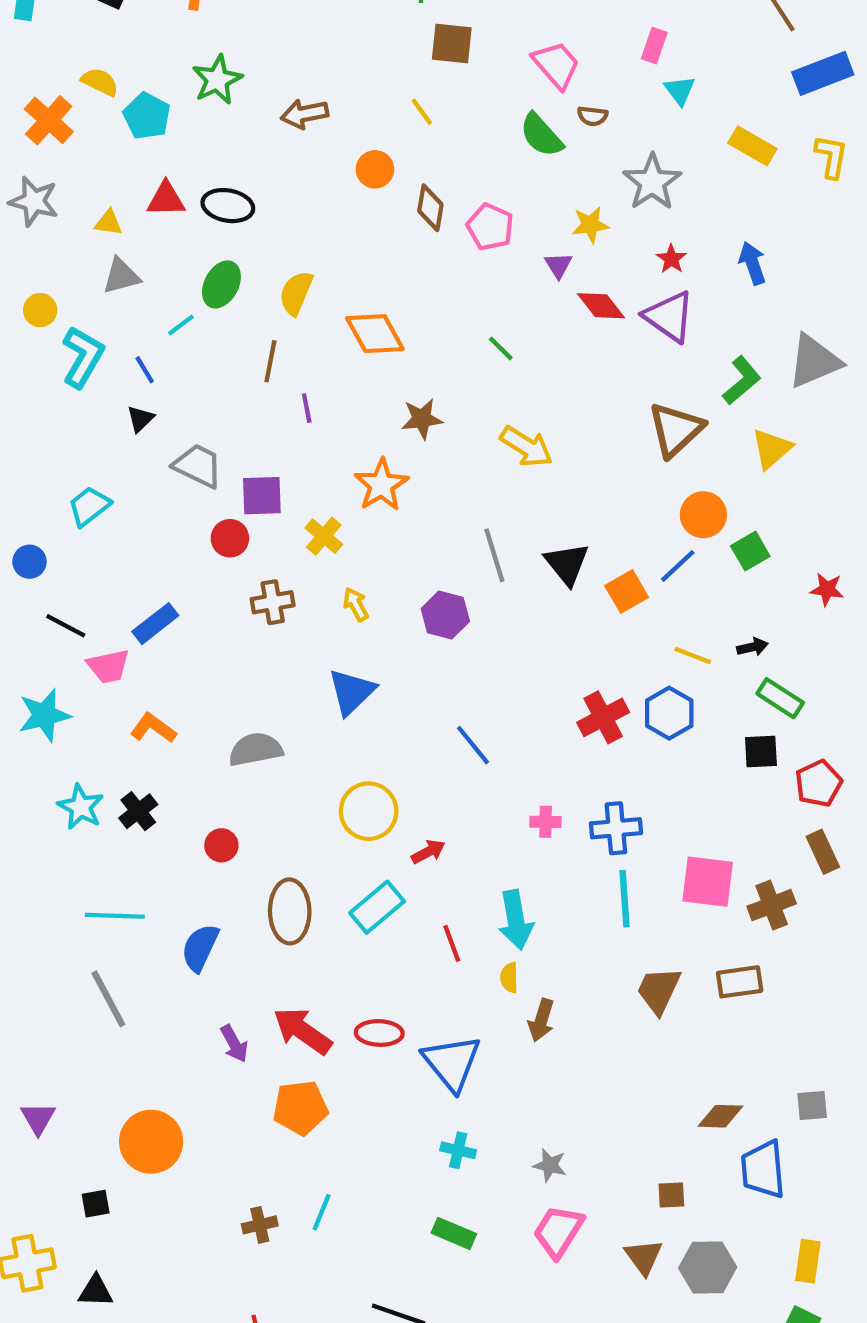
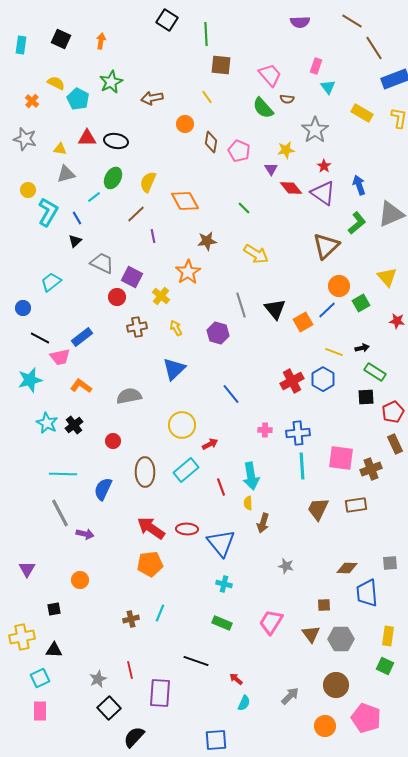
orange cross: (49, 120) -> (32, 101), size x0.6
blue arrow: (752, 263) -> (359, 185), moved
brown line: (270, 361) -> (136, 214), turned 36
yellow triangle: (772, 449) -> (387, 277), moved, turned -30
purple square: (262, 496) -> (132, 277), turned 30
purple arrow: (234, 1044) -> (85, 534), moved, turned -48
orange circle: (151, 1142) -> (80, 580), size x0.6
gray star: (550, 1165) -> (286, 566), moved

